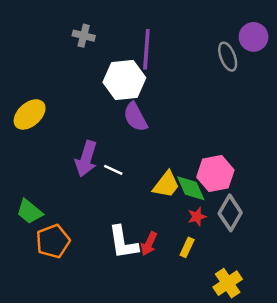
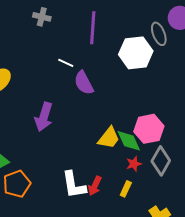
white hexagon: (124, 80) -> (136, 53), moved
white line: (113, 170) -> (66, 63), moved

